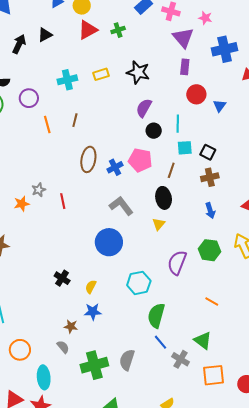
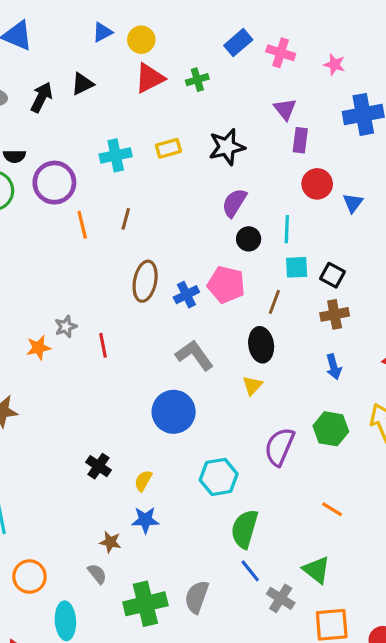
purple triangle: (183, 38) -> (285, 109), moved, size x0.7
black star: (138, 72) -> (227, 147), turned -30
purple circle: (29, 98) -> (54, 183), size x1.4

